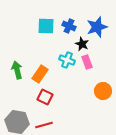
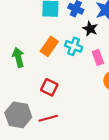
pink rectangle: (87, 62) -> (98, 57), moved
orange rectangle: (40, 74) -> (49, 46), moved

